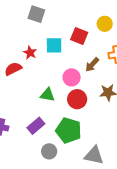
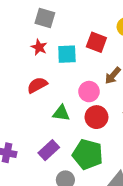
red star: (30, 53) -> (39, 47), moved
red semicircle: (13, 69) -> (37, 85), moved

